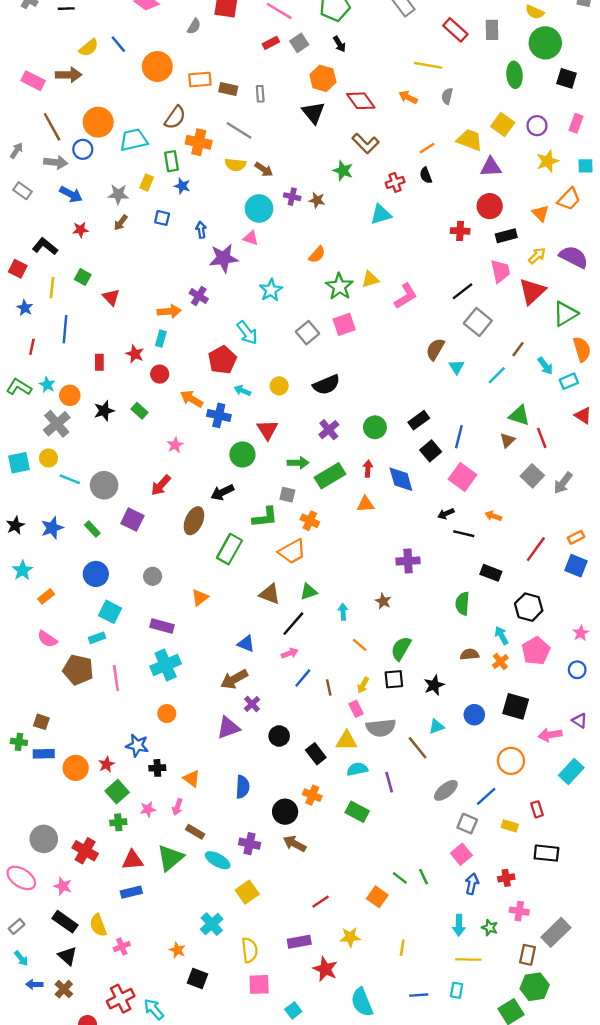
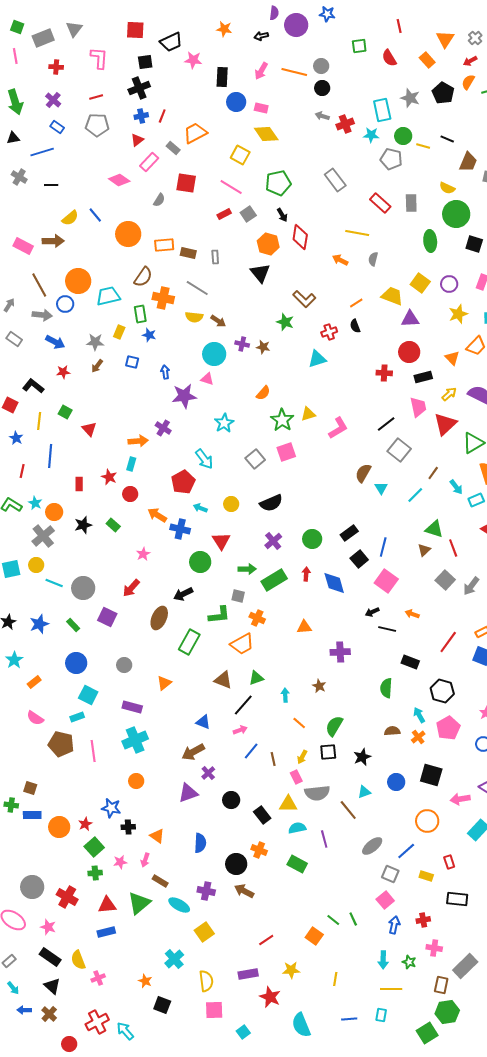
red diamond: (361, 101) -> (300, 237), moved, turned 45
orange triangle: (365, 504) -> (304, 627), moved

